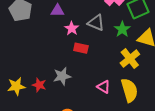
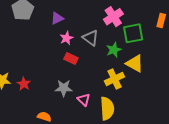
purple triangle: (57, 11) -> (57, 18), turned -40
gray star: (62, 76) -> (64, 88), moved

